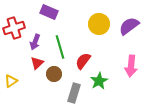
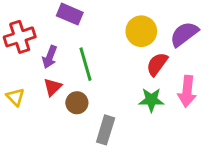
red semicircle: (83, 61) -> (157, 64), moved
yellow triangle: (11, 81) -> (15, 97), moved, turned -40
green star: (99, 81) -> (151, 100), moved, turned 30

